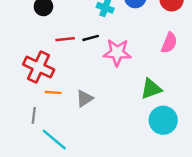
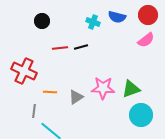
pink semicircle: (169, 43) -> (146, 40), moved, turned 30
pink star: (117, 52) -> (103, 88), moved
red cross: (39, 67) -> (24, 71), moved

